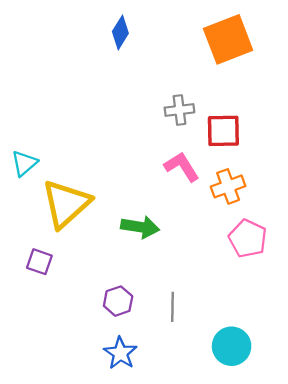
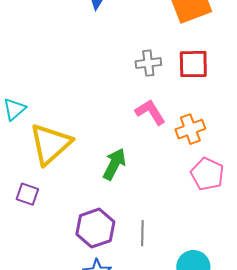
red square: (223, 131) -> (193, 64), moved
green arrow: (140, 227) -> (114, 164), turned -72
purple hexagon: (118, 301) -> (95, 228), size x1.5

